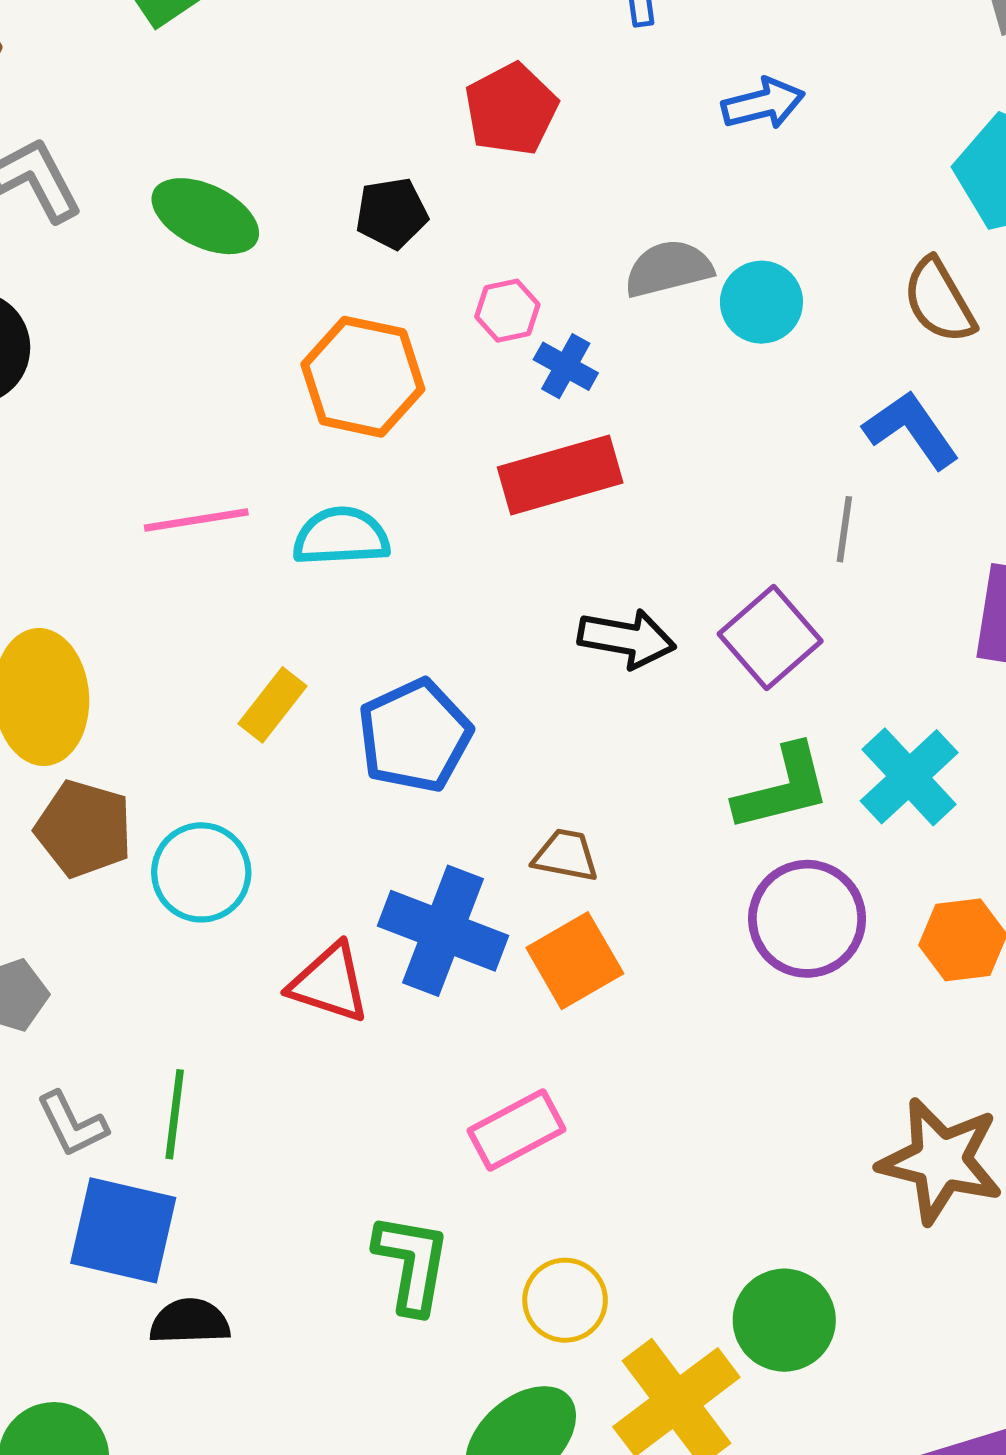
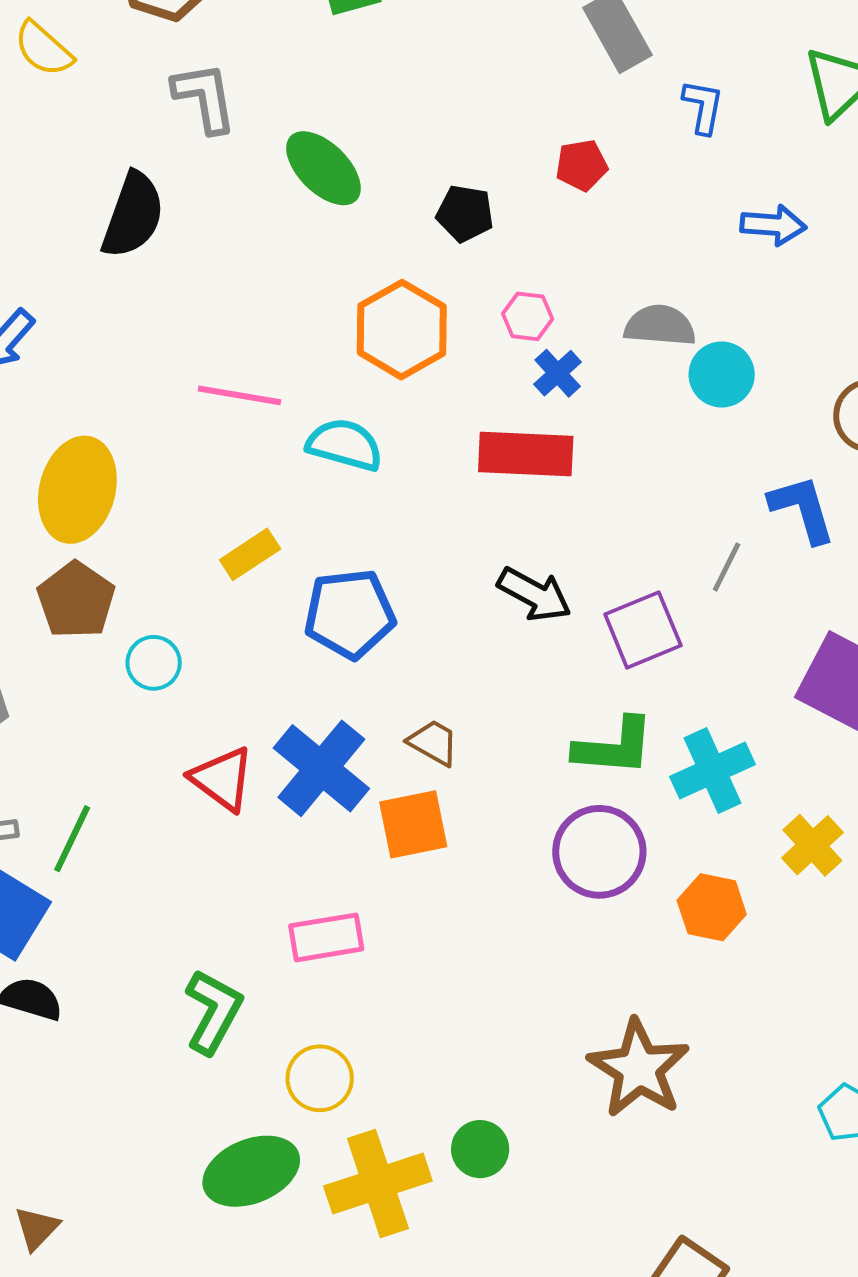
red pentagon: (511, 109) -> (582, 165), size x0.7
cyan circle: (201, 872) -> (154, 663), size x0.7
green circle: (784, 1320) -> (480, 1149), size x0.7

